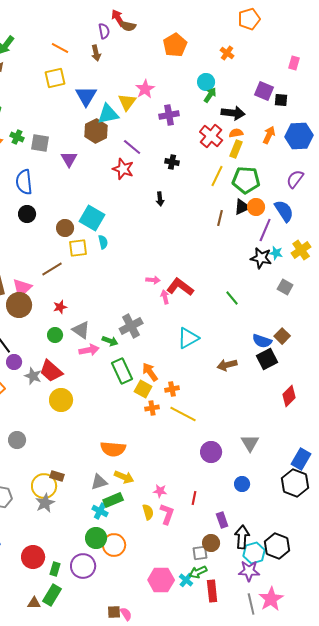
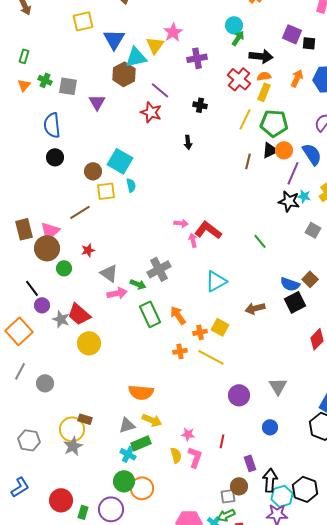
green circle: (55, 335) -> (64, 268), moved
yellow square: (143, 389) -> (220, 327), moved

